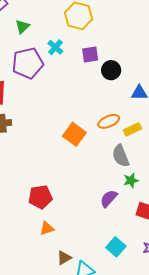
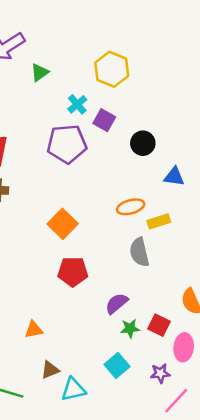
purple square: (90, 55) -> (104, 120), moved, turned 30
purple pentagon: (28, 63) -> (67, 144), moved
orange square: (74, 134) -> (63, 224), moved
green star: (131, 180) -> (130, 328), moved
red pentagon: (40, 197) -> (73, 272), moved

